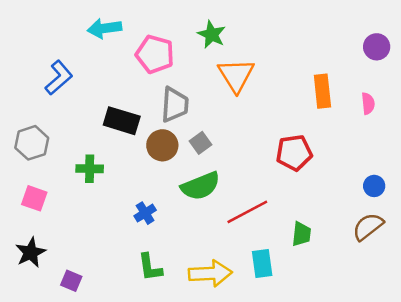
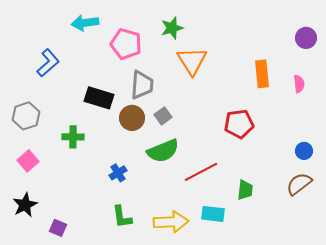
green star: (212, 34) -> (172, 28), turned 30
pink square: (34, 198) -> (28, 161), turned 30
cyan rectangle: (262, 264) -> (213, 214), turned -75

